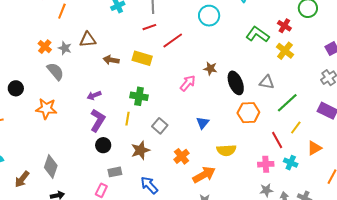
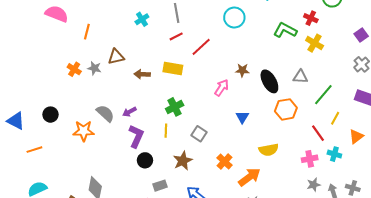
gray semicircle: (55, 71) -> (105, 113), moved
green cross: (139, 96) -> (175, 107), turned -30
blue triangle: (203, 123) -> (242, 117), moved

